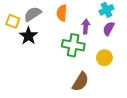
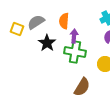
purple arrow: (86, 27) -> (74, 36), moved
black star: (28, 36) -> (47, 43), moved

